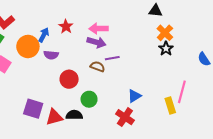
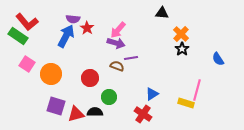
black triangle: (155, 11) -> (162, 13), moved
pink arrow: (99, 29) -> (118, 30), turned -48
blue arrow: (44, 35) -> (66, 36), size x1.6
orange circle: (28, 46) -> (51, 74), moved
purple semicircle: (51, 55) -> (73, 19), moved
yellow rectangle: (170, 106) -> (186, 103), turned -56

